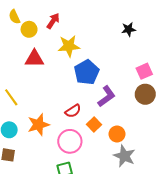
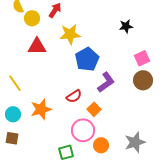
black star: (129, 29) -> (126, 26), moved
orange circle: (117, 134) -> (101, 145), moved
pink circle: (70, 141) -> (83, 130), moved
gray star: (124, 156) -> (135, 142), moved, turned 30

